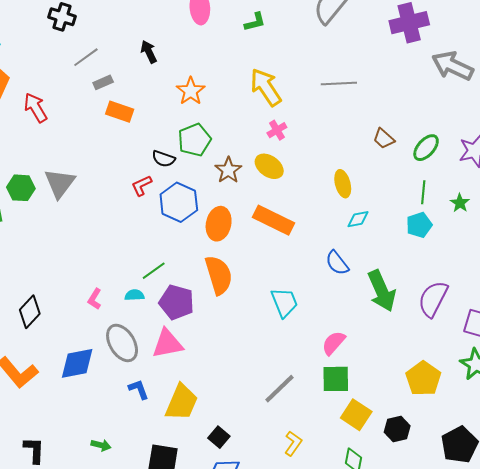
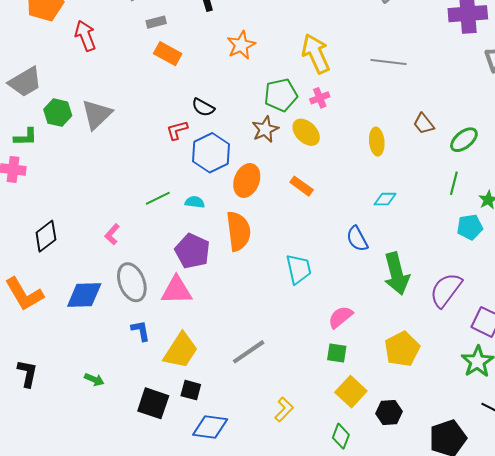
green pentagon: (195, 140) -> (281, 95), moved
yellow ellipse: (343, 184) -> (377, 142), moved
orange rectangle: (274, 220) -> (302, 186), size x0.6
cyan pentagon: (419, 225) -> (470, 227), moved
green line: (154, 271) -> (158, 198), moved
cyan semicircle: (134, 295) -> (195, 202), moved
green square: (336, 379) -> (337, 353), size x0.7
yellow pentagon: (423, 379) -> (402, 349), moved
gray line: (280, 389) -> (249, 352), moved
black square: (219, 437) -> (191, 390), moved, turned -35

